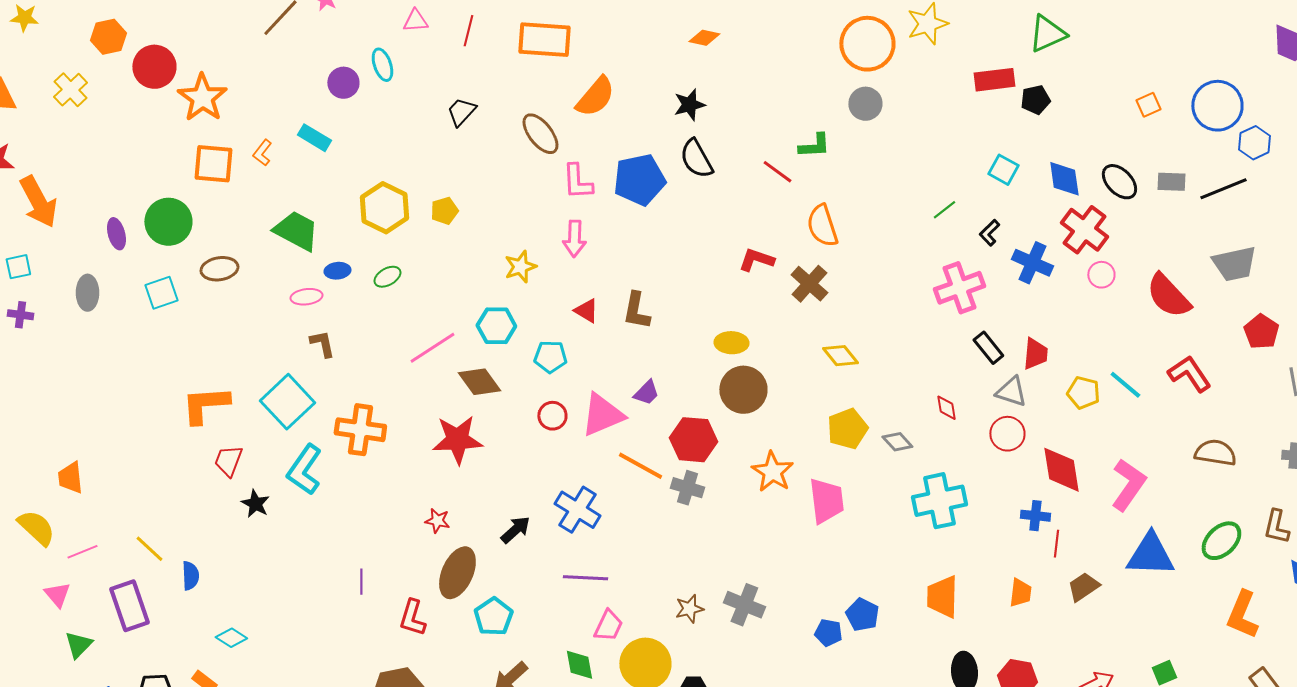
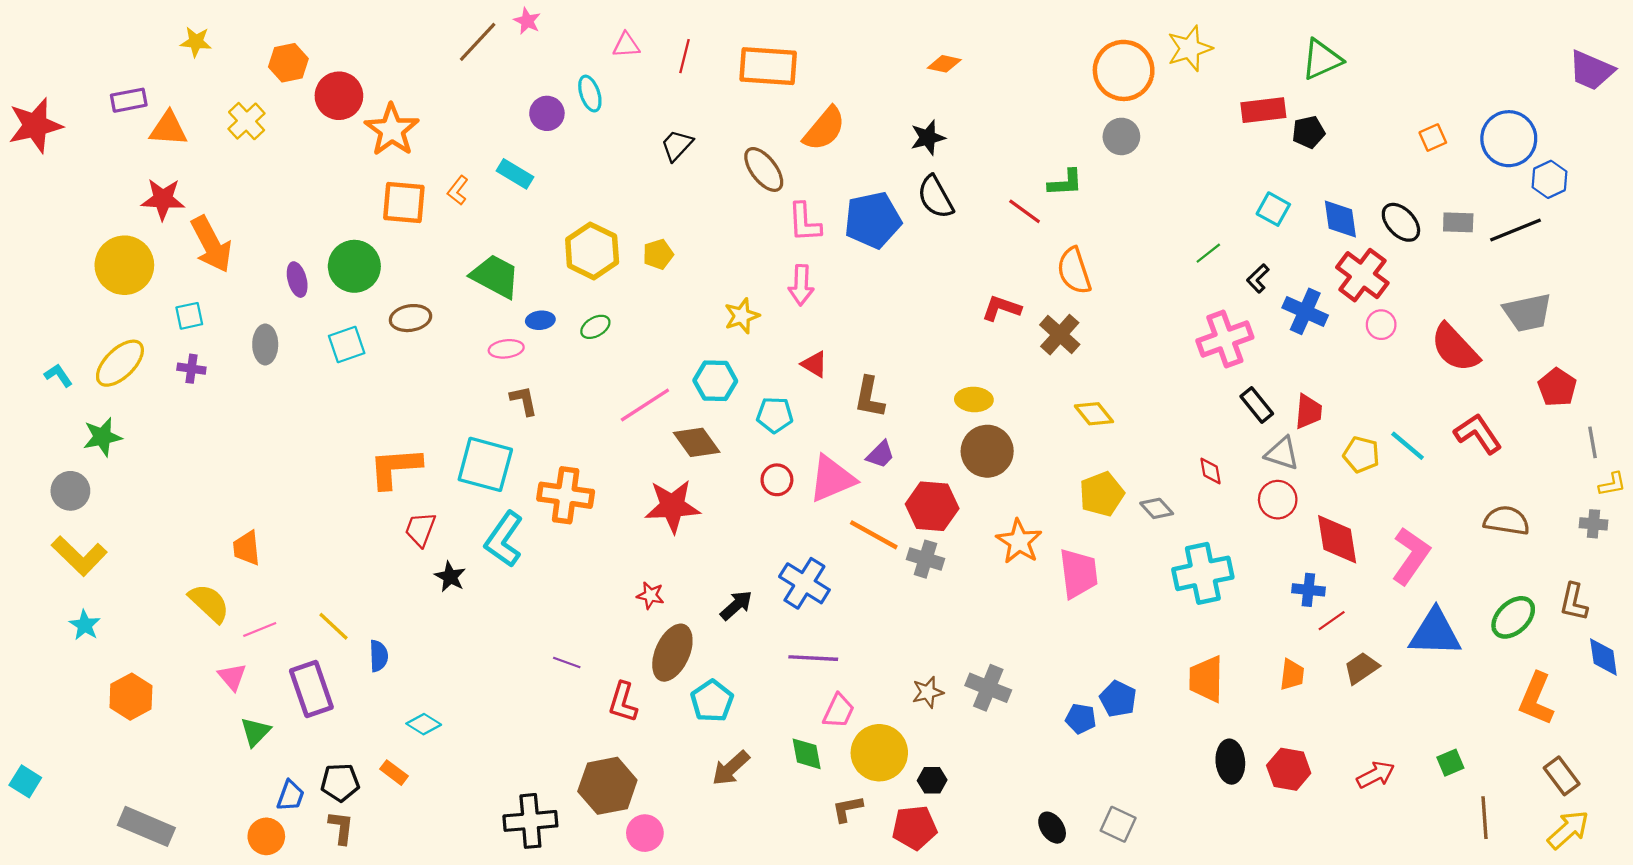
brown L-shape: (636, 311) -> (869, 397), moved
cyan square: (287, 402) -> (485, 464), turned -32
red line: (1056, 544) -> (1332, 621), turned 48
purple line: (361, 582) -> (567, 663), turned -70

